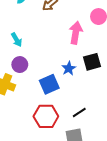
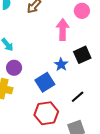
black line: (79, 112) -> (78, 97), moved

